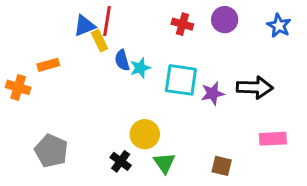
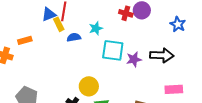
red cross: (182, 24) -> (126, 13), moved
blue star: (279, 26) -> (178, 24), moved
blue semicircle: (122, 60) -> (74, 37), turned 96
cyan star: (140, 68) -> (96, 28), moved

